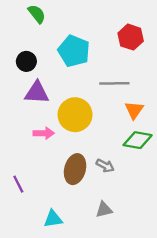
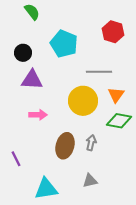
yellow circle: (75, 115) -> (83, 101), moved
gray arrow: (105, 166) -> (91, 143), turned -105
cyan triangle: (53, 219) -> (46, 189), size x1.4

